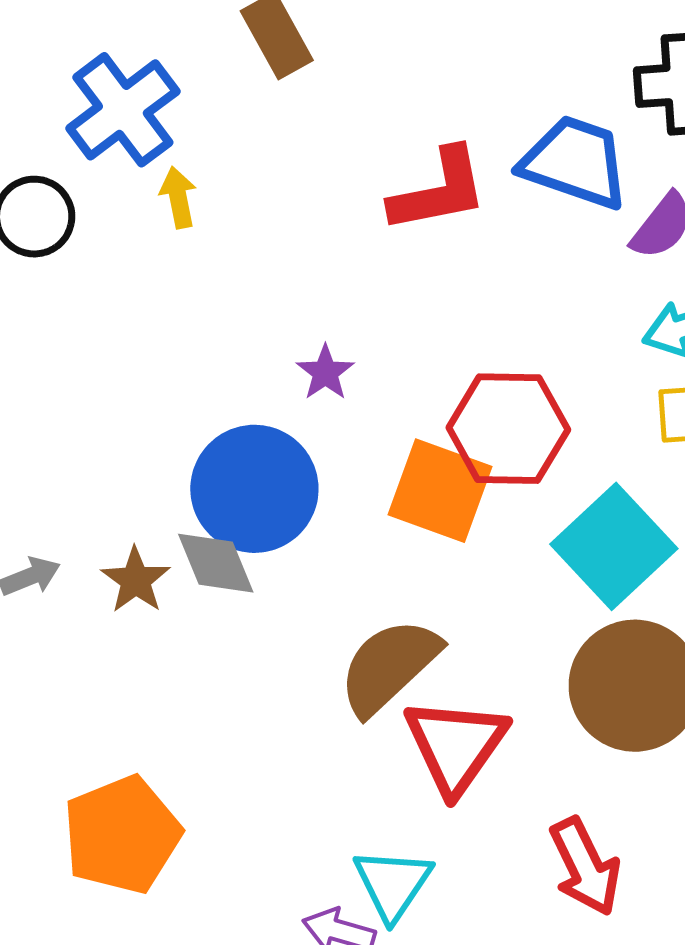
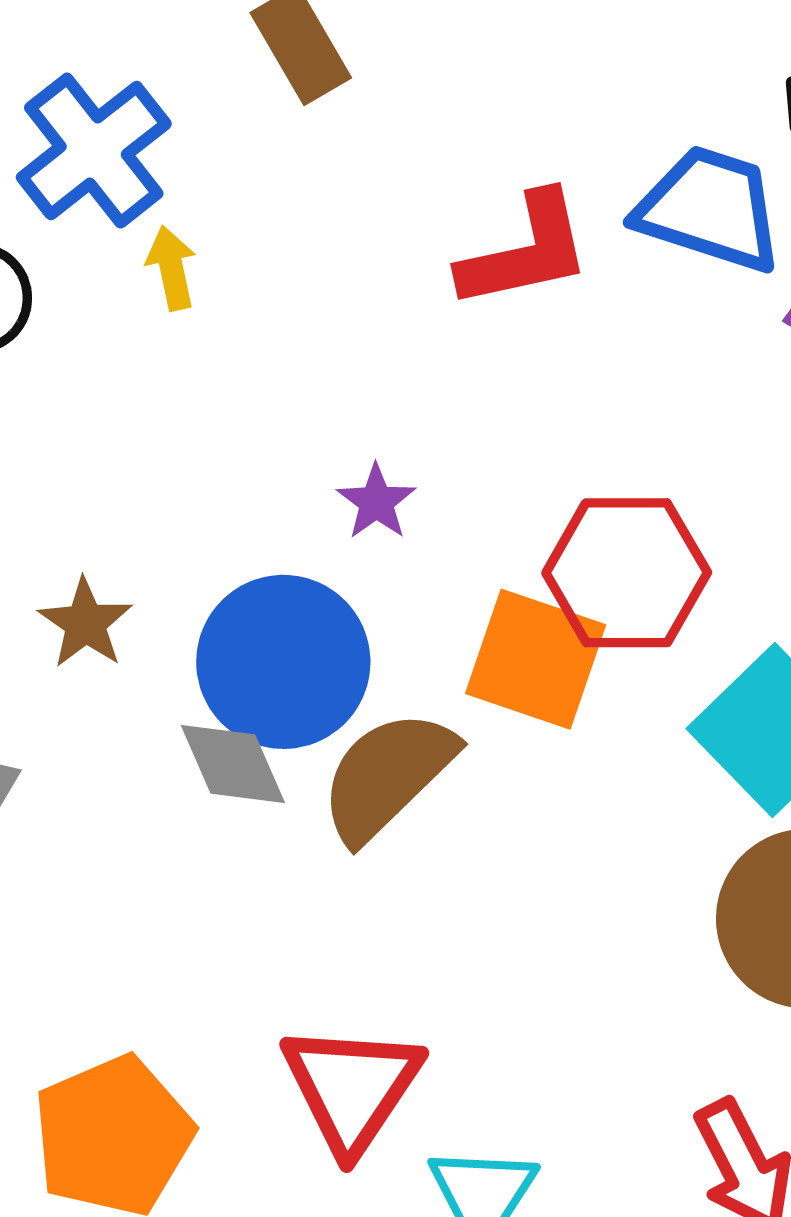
brown star: (136, 580) -> (85, 623), moved
brown semicircle: (389, 666) -> (388, 776), moved
red triangle: (456, 745) -> (352, 1088), moved

